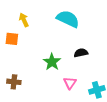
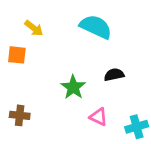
yellow arrow: (24, 20) -> (34, 28), turned 152
pink triangle: (70, 83) -> (99, 117), turned -40

